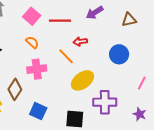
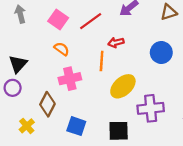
red line: (60, 21) -> (91, 21), turned -30
orange line: (66, 56) -> (102, 61), turned 54

